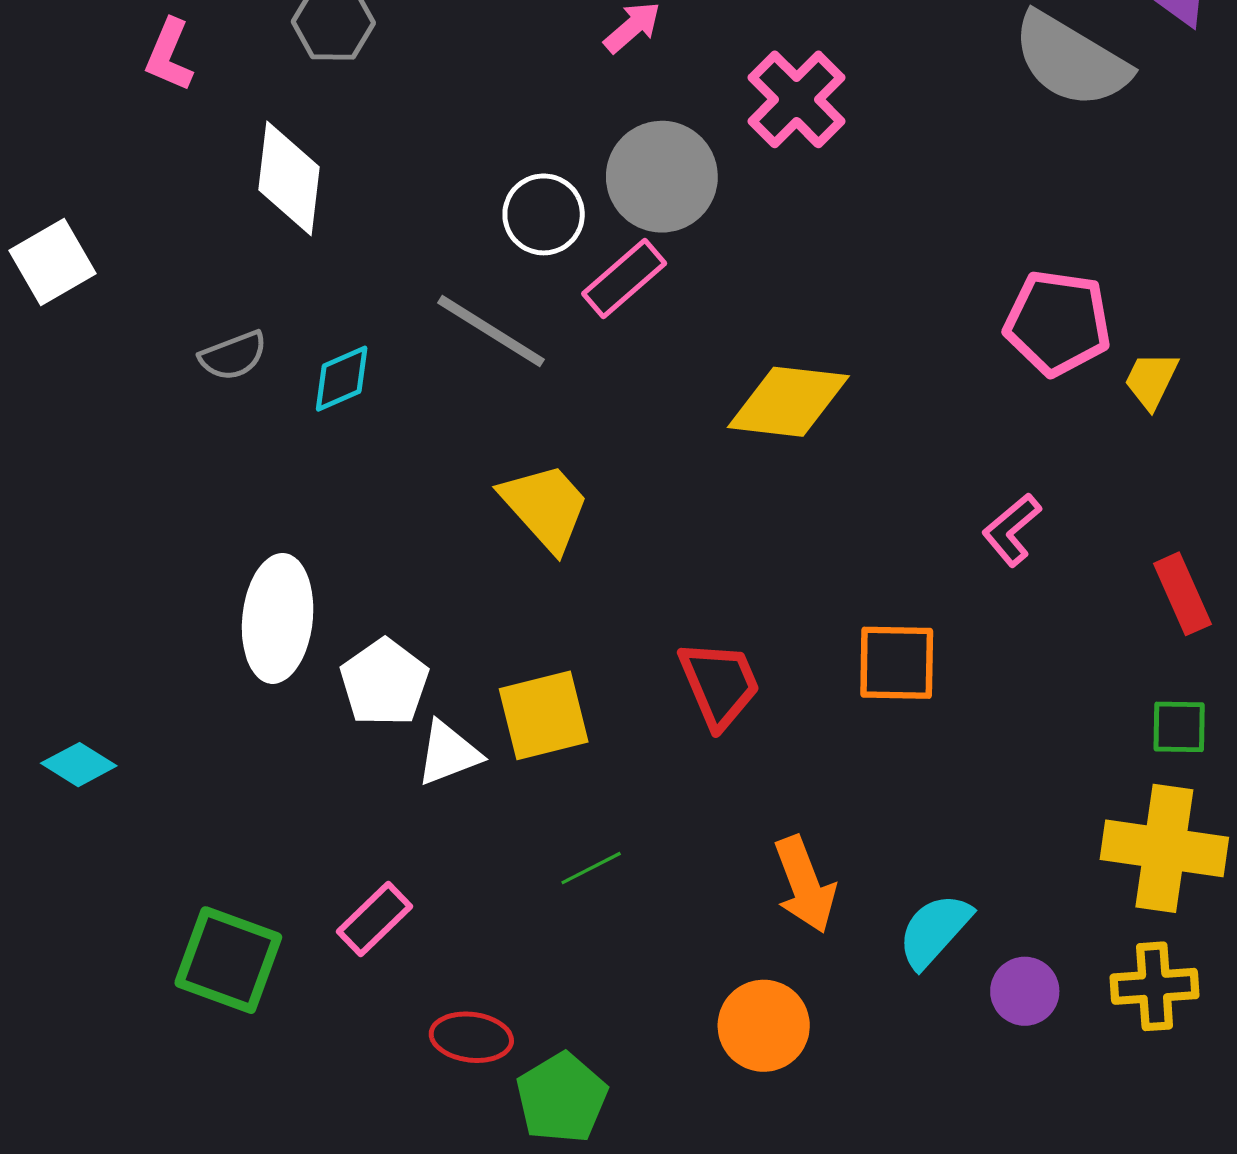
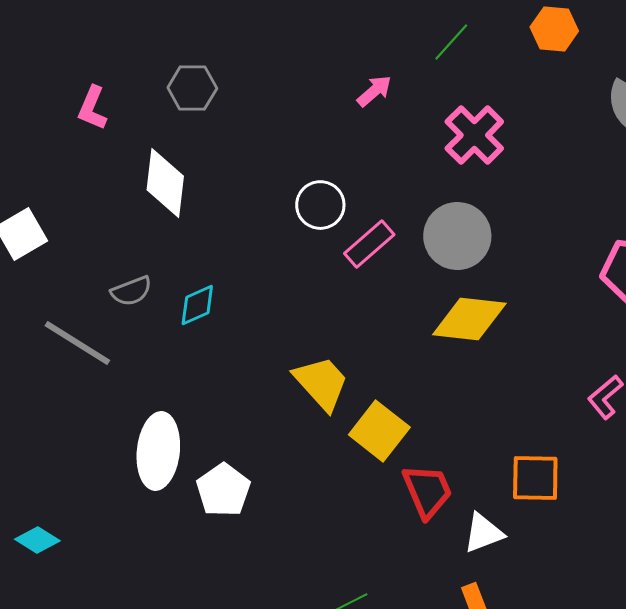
gray circle: (662, 177) -> (457, 236), moved
gray line: (491, 331) -> (77, 343), moved
yellow square: (544, 715) -> (379, 431), moved, turned -38
white triangle: (448, 753) -> (483, 533), moved

